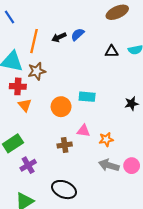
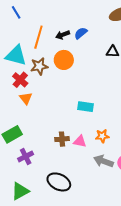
red cross: (18, 86) -> (20, 80), turned 35
cyan rectangle: (87, 97) -> (85, 107), moved
orange circle: (61, 107) -> (64, 60), moved
pink triangle: (83, 131) -> (80, 141), moved

